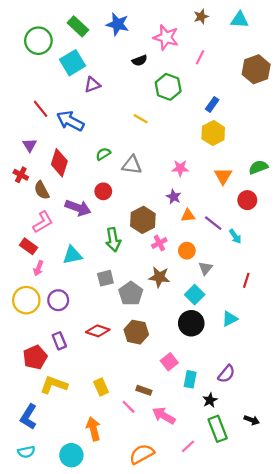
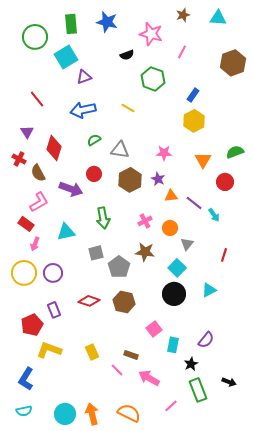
green rectangle: (78, 26) -> (71, 24), turned 42
blue arrow: (70, 121) -> (83, 110), moved, turned -40
brown hexagon: (143, 220) -> (130, 180), moved
orange arrow: (93, 429) -> (92, 414), moved
orange semicircle: (142, 454) -> (129, 413), turned 55

